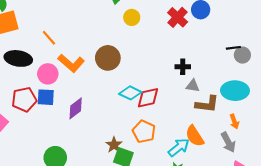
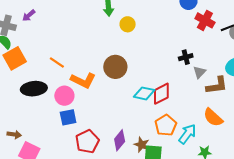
red cross: (178, 17) -> (205, 20), moved
gray triangle: (193, 86) -> (199, 72), turned -40
red pentagon: (24, 99) -> (87, 142), moved
purple diamond: (76, 108) -> (120, 140), moved
orange pentagon: (144, 131) -> (166, 125), turned 30
cyan arrow: (179, 147) -> (187, 134), moved

